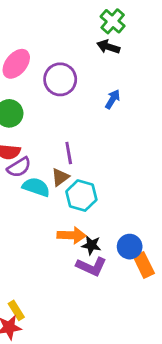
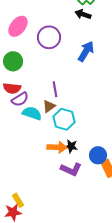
blue arrow: (113, 99) -> (86, 51), size x1.5
black star: (91, 245) -> (71, 146), moved

